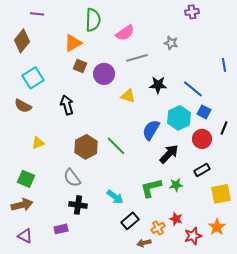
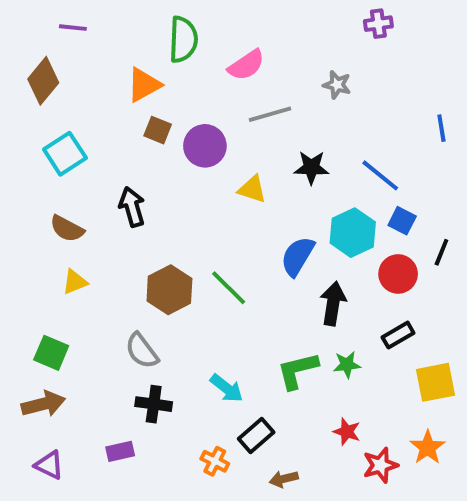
brown semicircle: (23, 106) -> (67, 229), moved
black arrow: (169, 154) -> (333, 304), turned -35
orange cross: (158, 228) -> (215, 461), moved, turned -32

